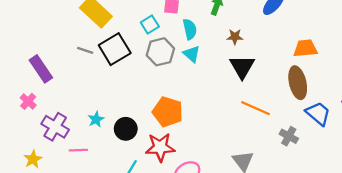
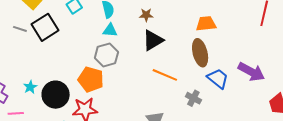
gray hexagon: (160, 52) -> (106, 55), moved
cyan triangle: (192, 54) -> (110, 30), turned -35
black triangle: (242, 67) -> (153, 40), turned 30
black circle: (126, 129) -> (56, 95), size x1.4

